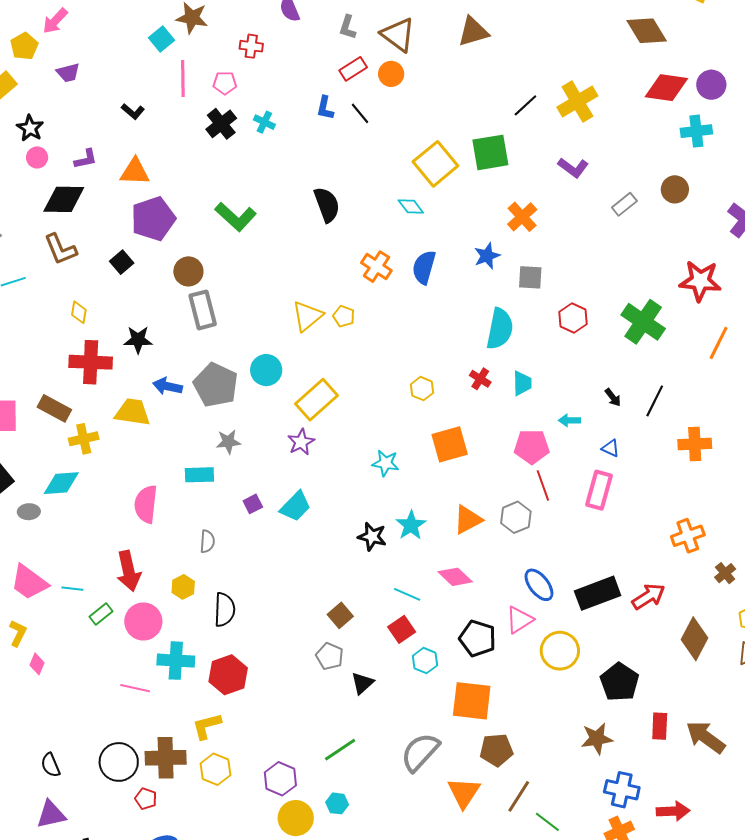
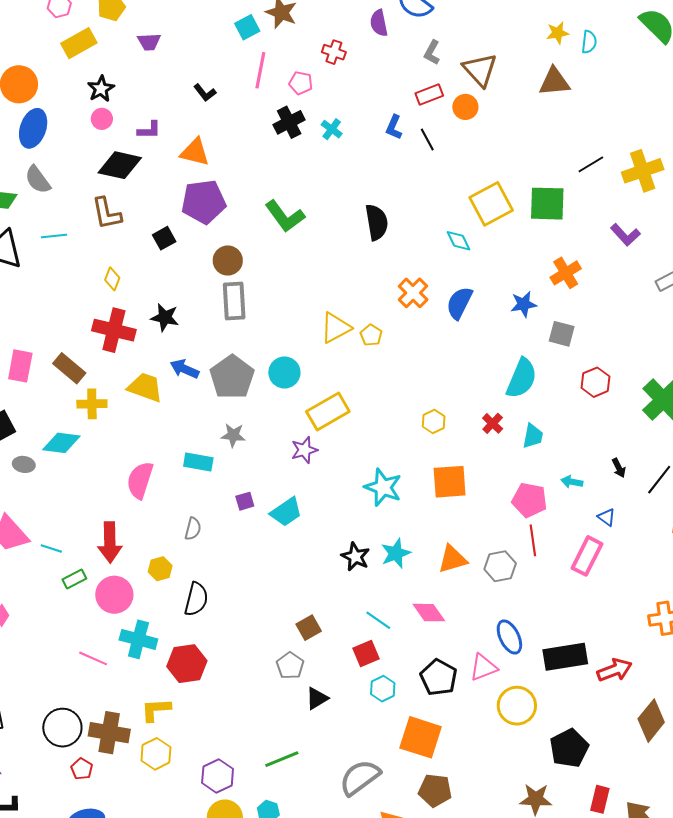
cyan star: (386, 463) -> (383, 487), size x1.4

